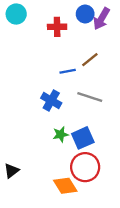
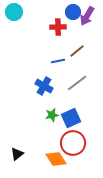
red cross: (57, 27) -> (58, 27), moved
gray line: (90, 97) -> (77, 83), turned -55
black triangle: (11, 171) -> (17, 154), moved

